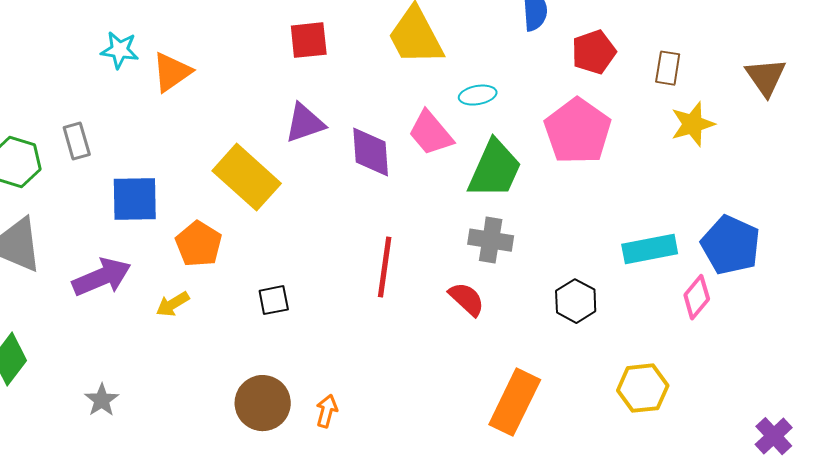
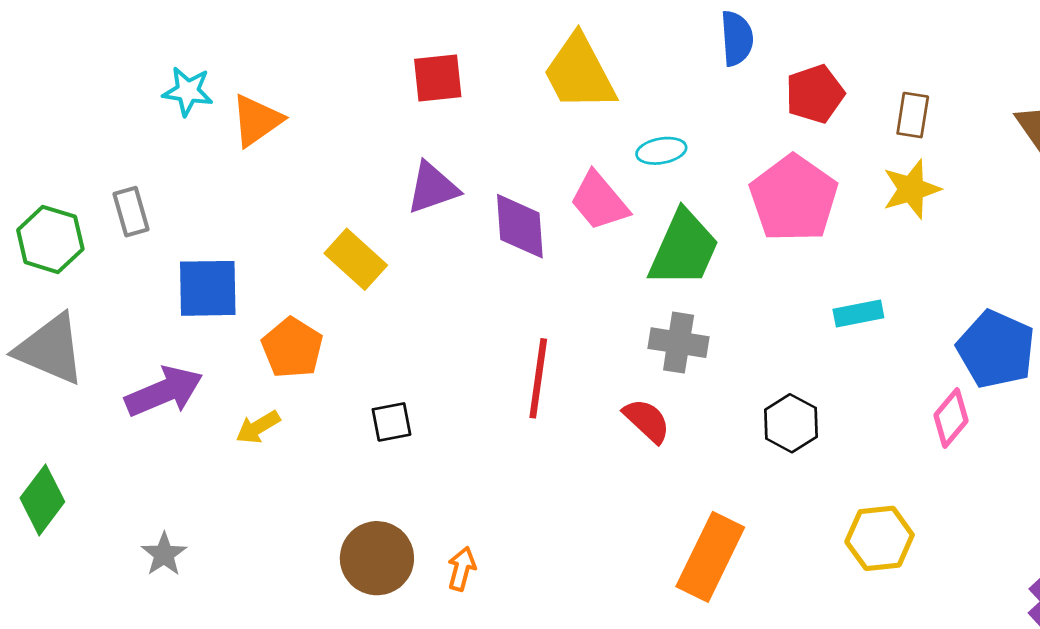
yellow star: (693, 124) -> (911, 189), moved
yellow rectangle: (247, 177) -> (356, 259), size x0.7
cyan rectangle: (650, 249) -> (858, 313), moved, size x0.7

